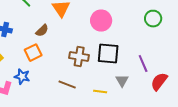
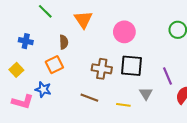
brown semicircle: (42, 31) -> (64, 42), turned -48

